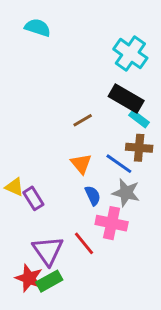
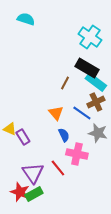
cyan rectangle: (139, 119) -> (96, 82), size x1.5
brown line: (83, 120) -> (65, 83), moved, turned -32
brown cross: (139, 148) -> (96, 102), turned -30
gray star: (126, 193) -> (98, 133), moved

